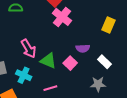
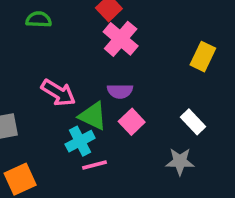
purple semicircle: (83, 48) -> (120, 91), moved
pink arrow: (28, 49) -> (58, 93), turned -30
cyan cross: (24, 75) -> (80, 141), moved, turned 35

